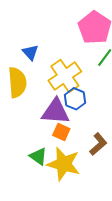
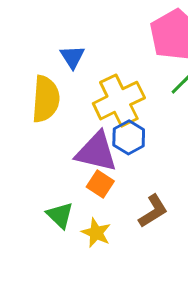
yellow star: (64, 164) -> (96, 233), size x0.6

